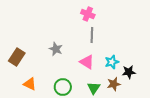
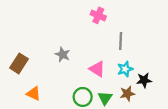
gray line: (92, 35) -> (121, 41), moved
green circle: (63, 87) -> (83, 97), moved

